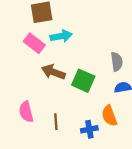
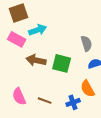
brown line: (56, 122) -> (45, 101), turned -56

